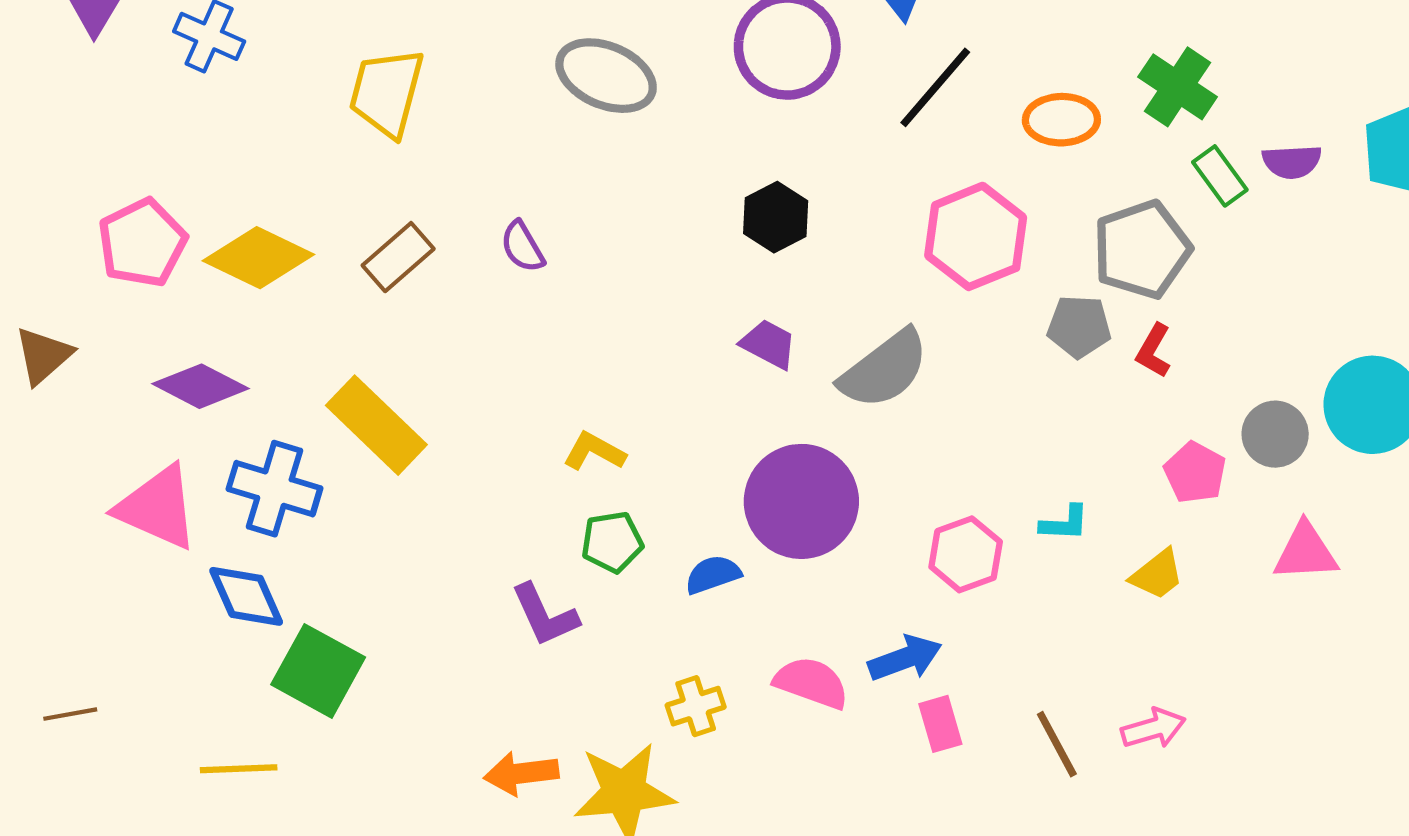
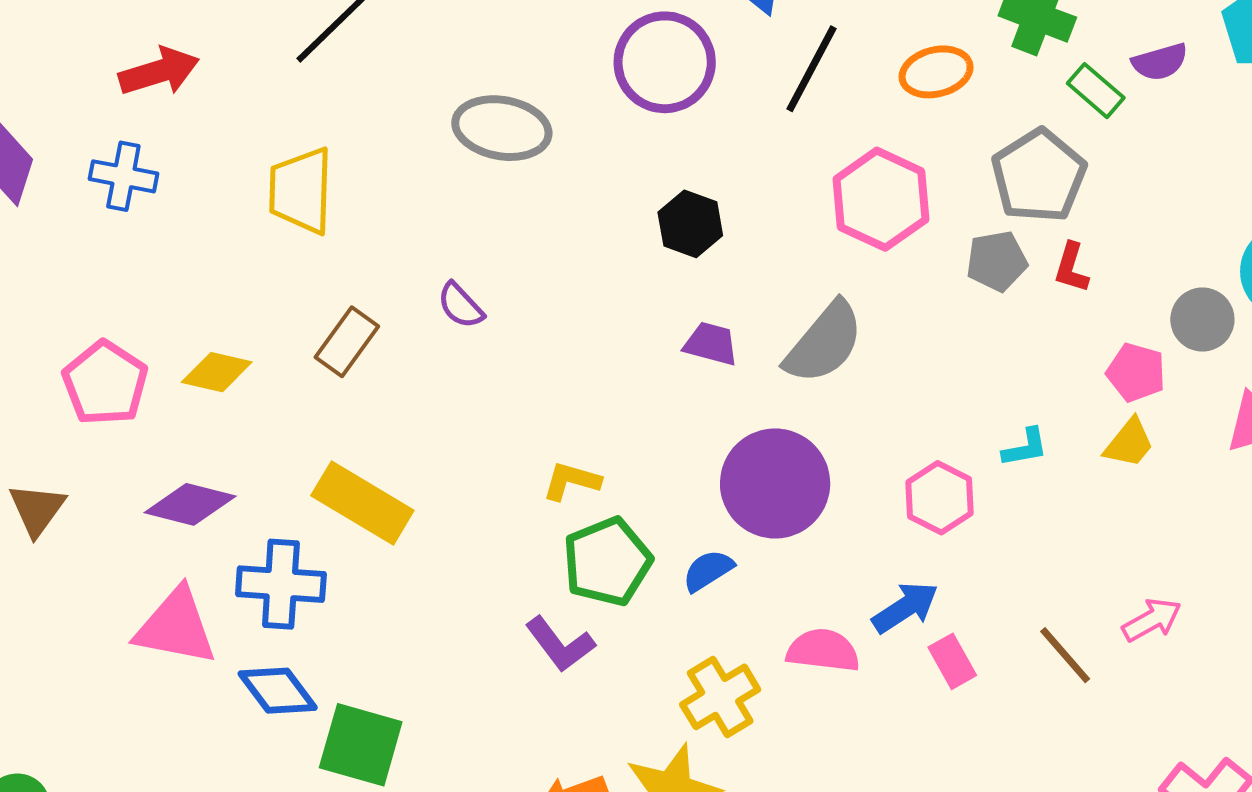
yellow diamond: (258, 258) -> (217, 372), size x0.7
green pentagon: (612, 542) -> (607, 562), size x1.5
yellow trapezoid: (1157, 574) -> (1129, 443), moved
yellow cross: (696, 706) -> (720, 697), size x1.4

